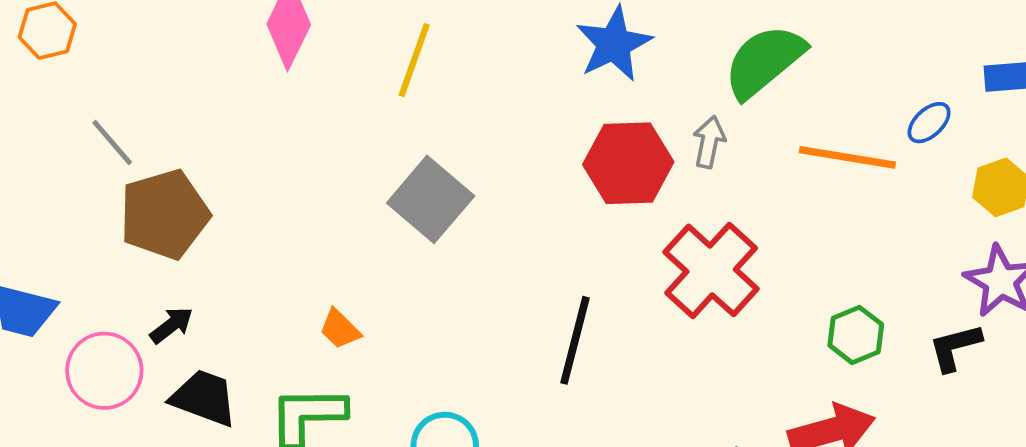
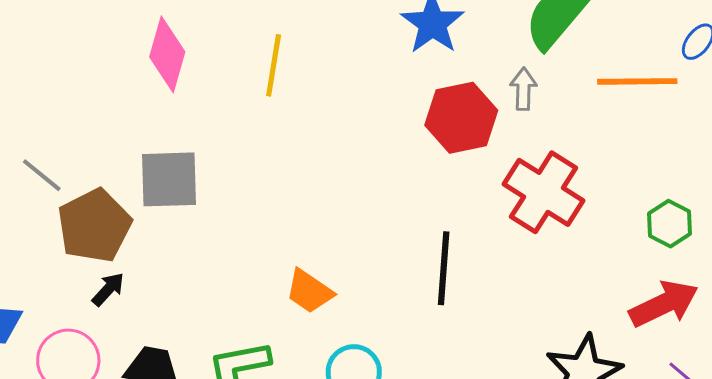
gray square: (431, 199) -> (169, 179), moved, turned -32
black arrow: (172, 325) -> (108, 289), moved
orange trapezoid: (340, 329) -> (309, 291), moved, size x1.4

